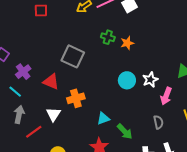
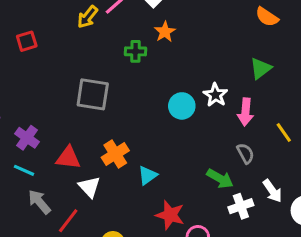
orange star: (127, 43) -> (165, 32), moved
red triangle: (51, 82) -> (68, 158), moved
gray arrow: (19, 114) -> (39, 202), turned -36
cyan triangle: (103, 118) -> (147, 175), moved
green arrow: (125, 132) -> (220, 179), moved

